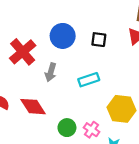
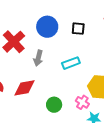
red diamond: (33, 107) -> (24, 88), turned -65
pink cross: (92, 130) -> (82, 102), moved

